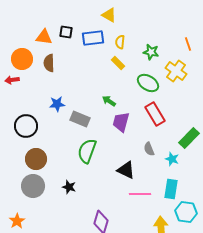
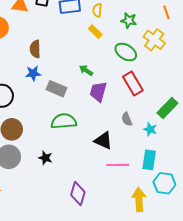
brown semicircle: (49, 63) -> (35, 49), moved
green semicircle: (87, 151) -> (64, 121), turned 65

